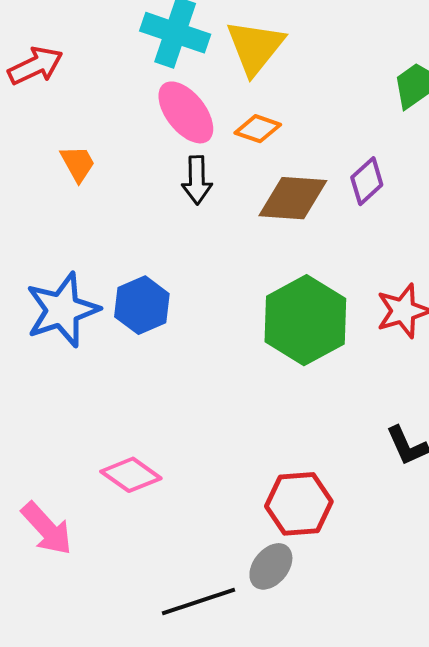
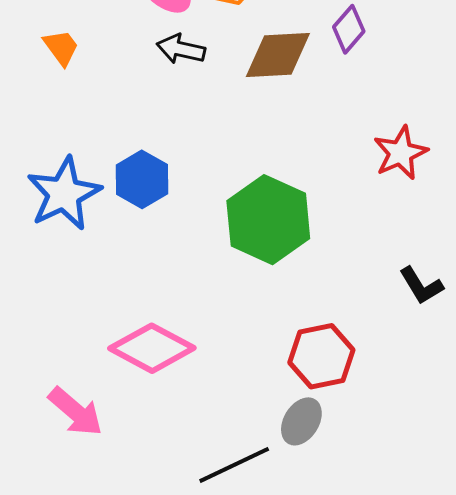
black arrow: (197, 180) -> (181, 49), turned 111
green hexagon: (305, 320) -> (268, 220), moved
pink diamond: (131, 475) -> (152, 348), size x1.4

